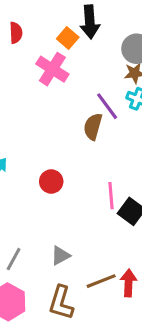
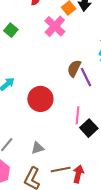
purple line: (107, 106) -> (86, 77), moved
red circle: (51, 182) -> (40, 99), size x1.6

